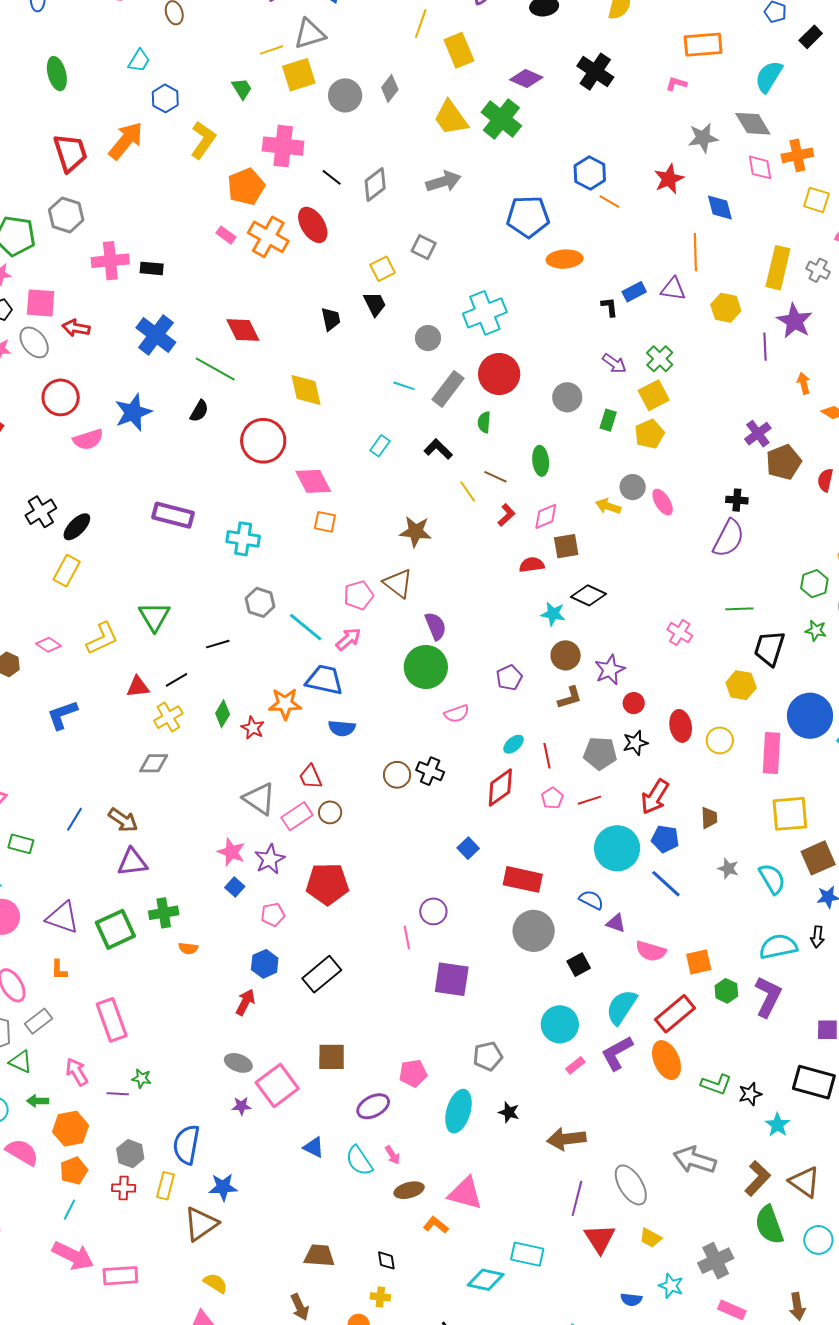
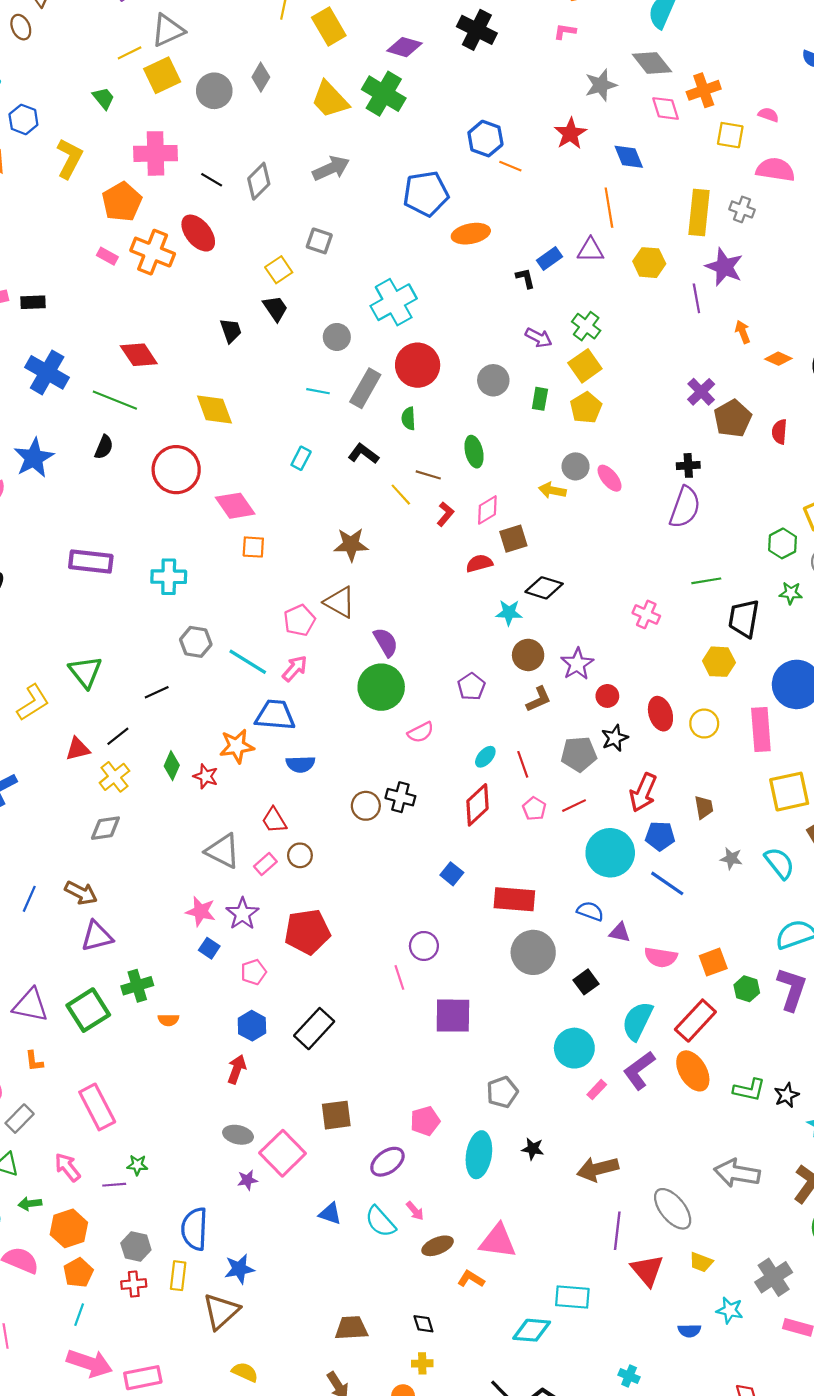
pink rectangle: (297, 816) -> (265, 864), size x0.7

